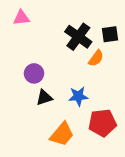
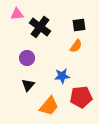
black square: (110, 34) -> (79, 25), moved
black cross: (78, 37) -> (40, 27), moved
black triangle: (44, 97) -> (28, 85), moved, turned -32

